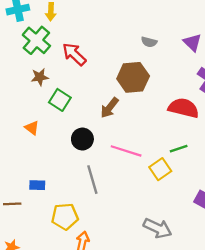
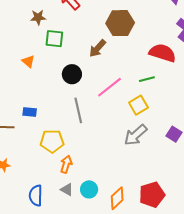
green square: (60, 100) -> (54, 39), turned -30
green line: (179, 149) -> (147, 79), moved
pink line: (126, 151) -> (110, 87), turned -60
gray arrow: (158, 228) -> (136, 135), moved, turned 110

